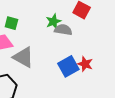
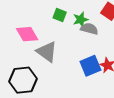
green square: (11, 23) -> (60, 15), moved

